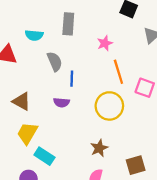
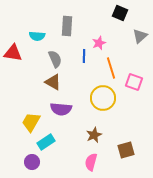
blue line: (72, 79) -> (84, 56), moved
brown triangle: (22, 101) -> (53, 82), moved
purple semicircle: (61, 103) -> (61, 109), moved, size x1.5
cyan rectangle: (44, 156) -> (46, 142), turned -66

